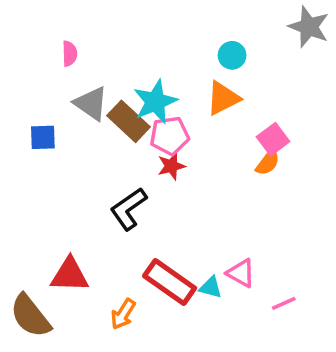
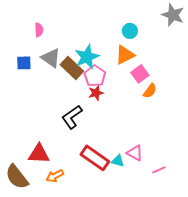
pink pentagon: (170, 136) -> (95, 76), turned -30
blue square: (43, 137) -> (24, 63), moved
pink square: (273, 139) -> (140, 74), moved
orange arrow: (123, 314) -> (55, 176), moved, turned 30

